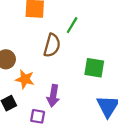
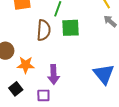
green square: (94, 68) -> (71, 28), moved

